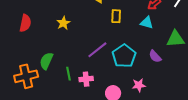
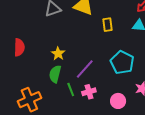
yellow star: (63, 23) -> (58, 54), moved
purple line: (97, 50) -> (85, 69), moved
green semicircle: (46, 61) -> (55, 74), moved

